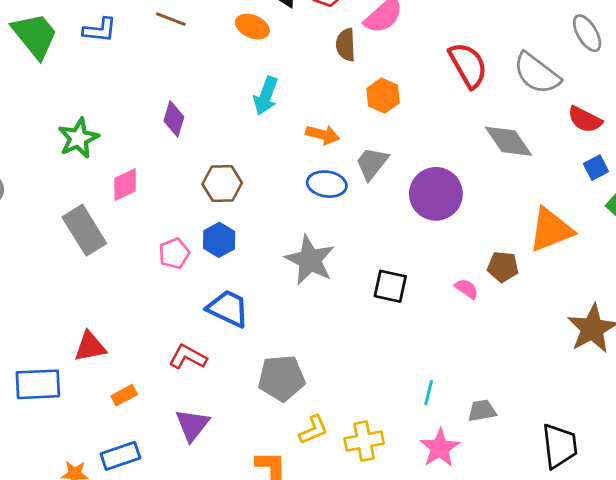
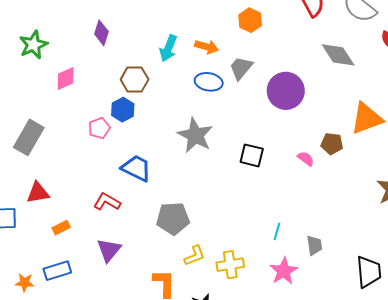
cyan arrow: (266, 96) -> (168, 48), moved
gray rectangle: (84, 230) -> (29, 137), moved, turned 60
blue hexagon: (219, 240) -> (123, 110), moved
gray trapezoid: (482, 411) -> (314, 245), turned 90

